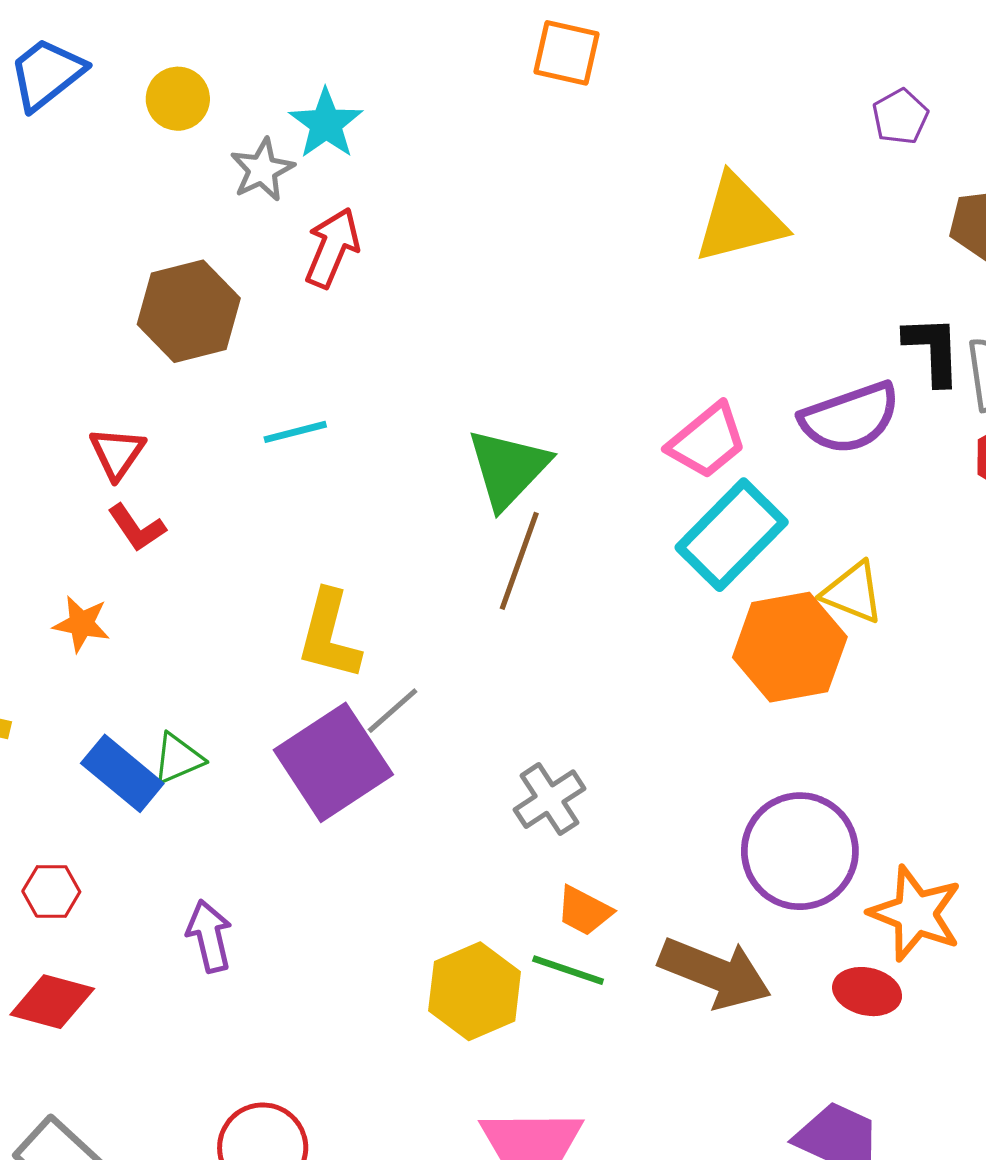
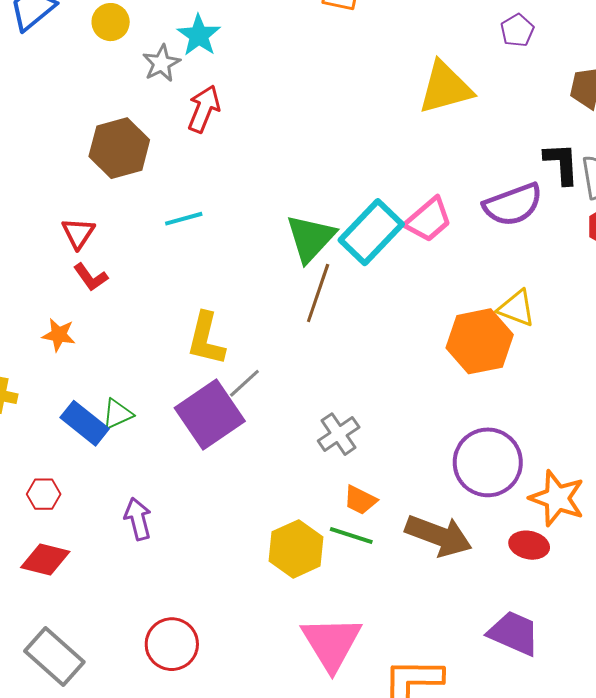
purple pentagon: (900, 117) -> (517, 30), moved
cyan rectangle: (732, 535) -> (371, 232), moved

